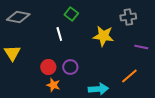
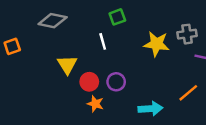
green square: (71, 14) -> (117, 17), turned 32
gray cross: (128, 17) -> (187, 34), moved
yellow triangle: (12, 53) -> (67, 65), moved

